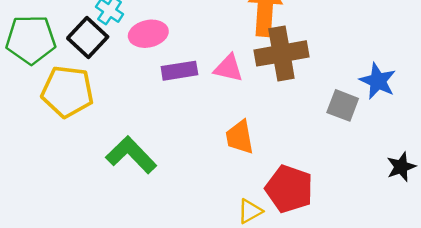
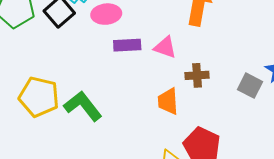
brown cross: (281, 53) -> (197, 75), moved, size x0.6
yellow pentagon: (67, 92) -> (39, 97), moved

